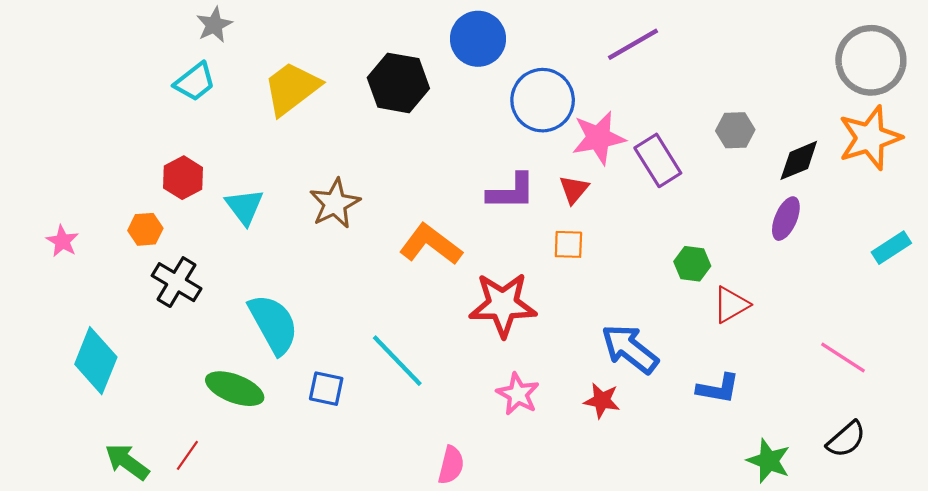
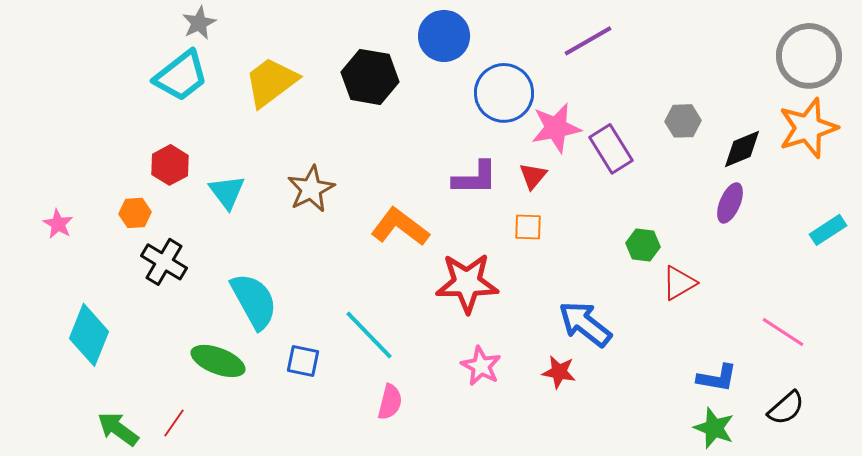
cyan trapezoid: (195, 82) -> (181, 76), size x1.4
blue L-shape: (718, 389) -> (717, 378), moved
pink semicircle: (451, 465) -> (390, 402), moved

